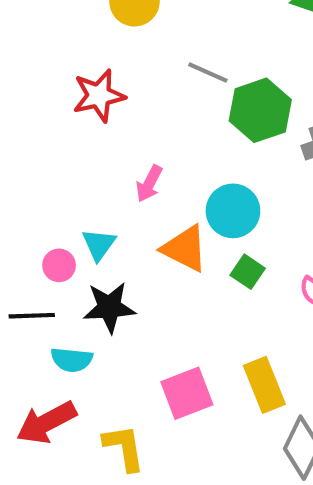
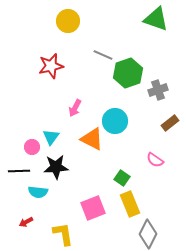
green square: (248, 272) -> (122, 178), moved
red arrow: (46, 423) -> (26, 222), size x0.5

